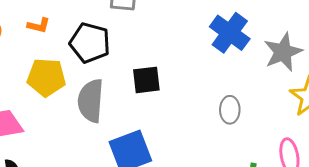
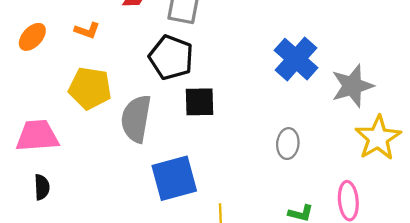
black pentagon: (90, 43) -> (171, 57), moved

